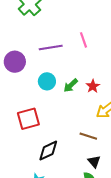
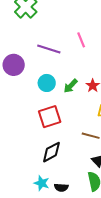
purple line: (51, 48) -> (49, 49), turned 30
red square: (28, 119) -> (50, 117), moved

